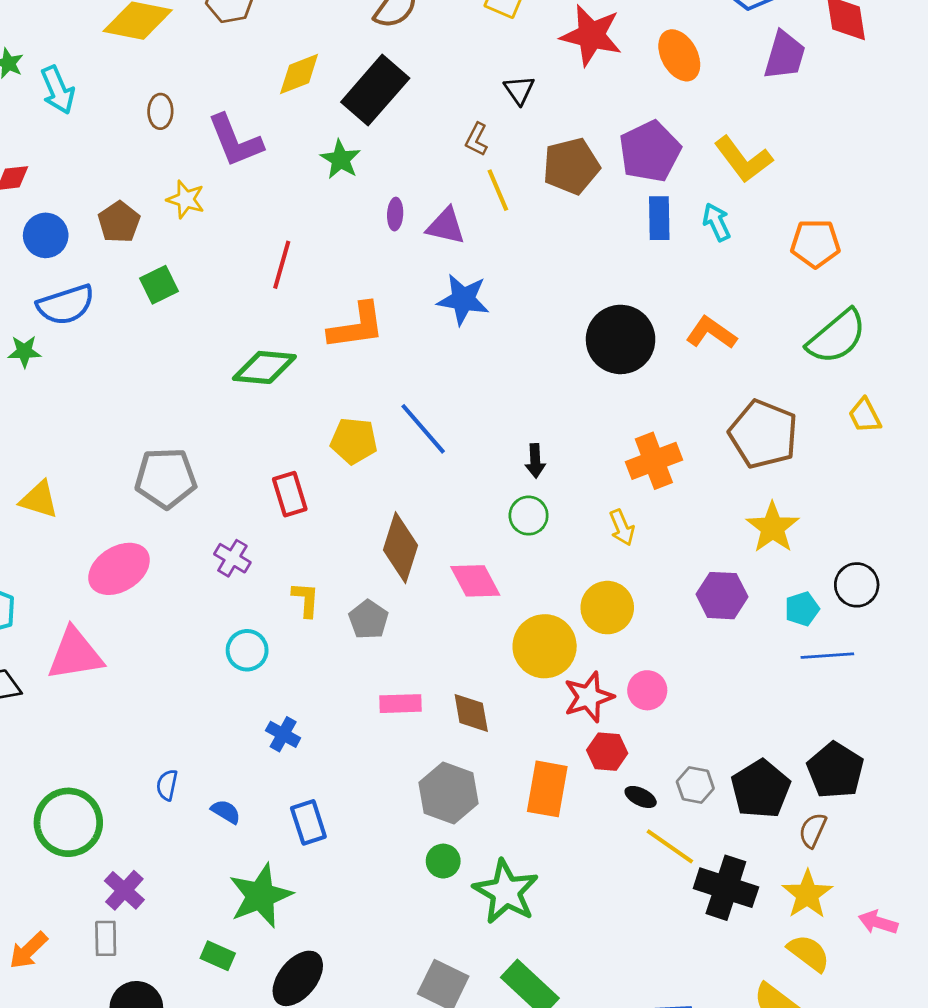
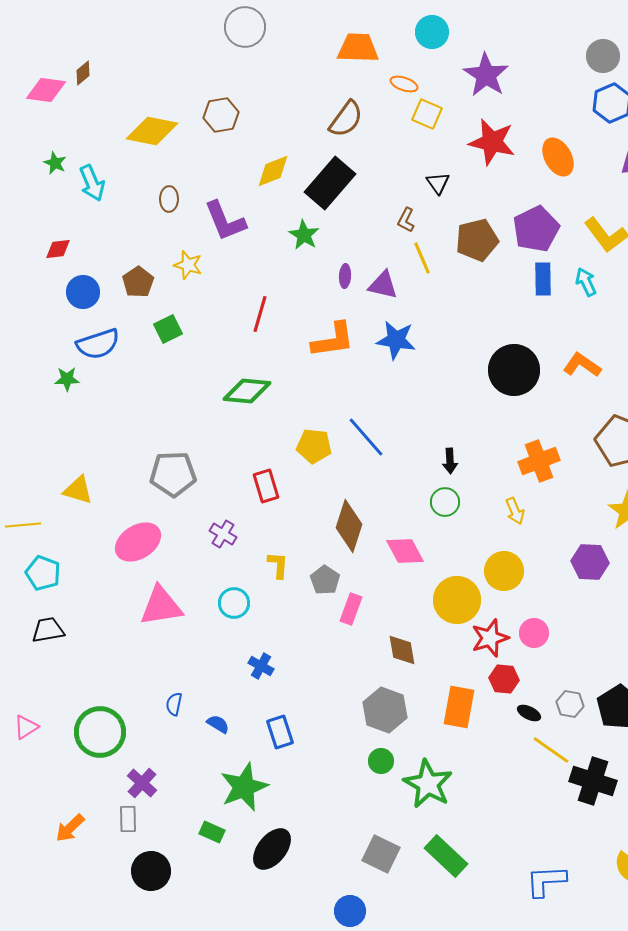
orange L-shape: (356, 326) -> (333, 340), moved
pink triangle: (75, 654) -> (161, 606), moved
pink rectangle: (400, 704) -> (351, 609), moved, turned -68

